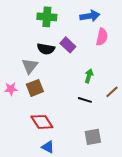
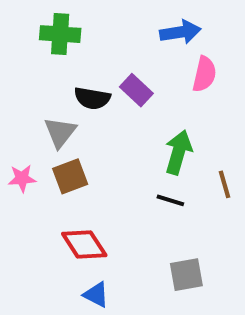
green cross: (47, 17) -> (60, 34), moved
green arrow: (89, 76) -> (178, 152), size x1.5
brown line: (112, 92) -> (224, 184), turned -64

